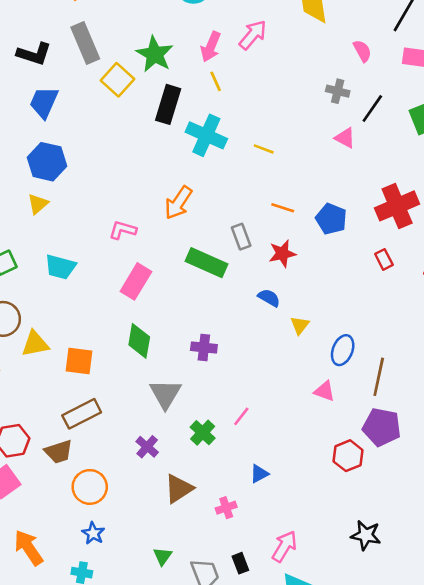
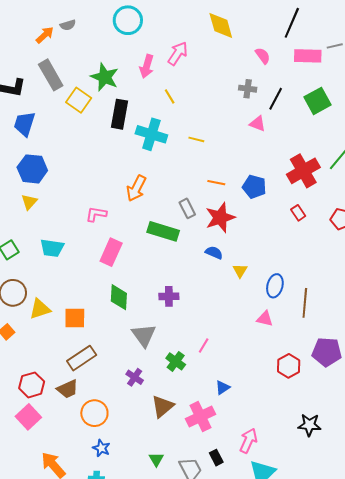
yellow line: (216, 81) -> (170, 96), moved
red star: (282, 254) -> (220, 218), size x1.4
purple pentagon: (382, 427) -> (327, 352), moved
pink cross: (226, 508) -> (200, 416), size x1.8

